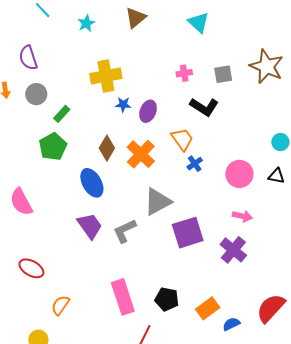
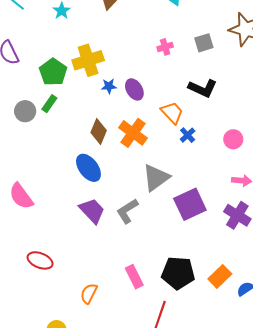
gray circle: (36, 94) -> (25, 111), moved
black L-shape: (204, 107) -> (203, 88), moved
purple ellipse: (148, 111) -> (134, 89), turned -45
green pentagon: (53, 147) -> (53, 72), moved
pink circle: (239, 174) -> (233, 139), size x0.7
pink rectangle: (123, 297) -> (134, 277), size x0.7
black pentagon: (167, 299) -> (178, 273), size x1.4
orange semicircle: (60, 305) -> (89, 293), moved

